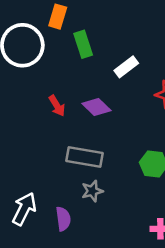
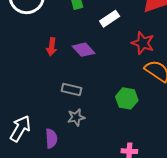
red arrow: (57, 106) -> (52, 47), turned 36
gray rectangle: (85, 157) -> (71, 90), size x0.7

